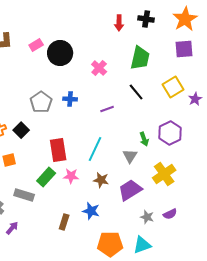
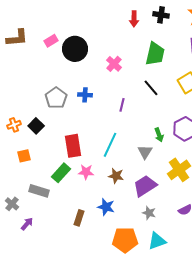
purple line: (107, 109) -> (122, 105), turned -56
gray star: (147, 217) -> (149, 213), moved

